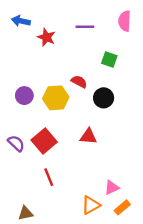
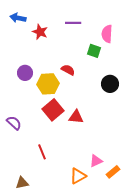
pink semicircle: (125, 21) -> (107, 34), moved
purple circle: (24, 96) -> (25, 73), moved
black circle: (104, 98) -> (110, 84), moved
red square: (44, 141) -> (53, 110), moved
orange rectangle: (122, 207) -> (113, 172), moved

